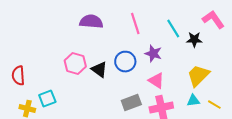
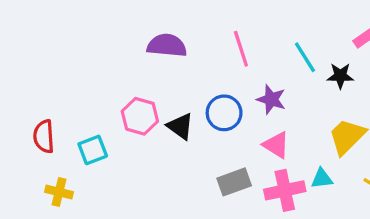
cyan square: (47, 99) -> (93, 150), moved
cyan triangle: (193, 101) -> (322, 179), moved

